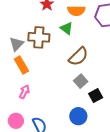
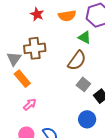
green triangle: (66, 28) -> (84, 37), moved
pink arrow: (24, 92) -> (30, 104), turned 32

